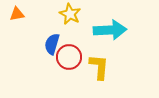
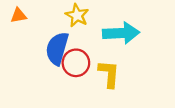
blue semicircle: (52, 44) -> (57, 48), size x1.4

